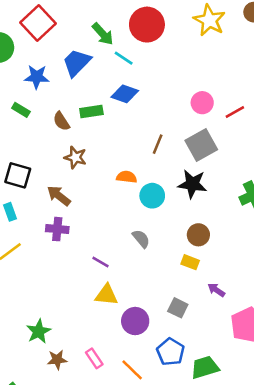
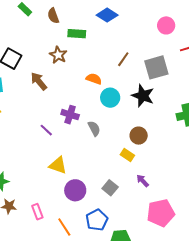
pink circle: (202, 103) -> (166, 25), moved
green rectangle: (91, 112) -> (77, 34), moved
brown semicircle: (61, 121) -> (53, 16), moved
purple cross: (57, 229) -> (70, 115), moved
purple line: (100, 262) -> (46, 130), moved

